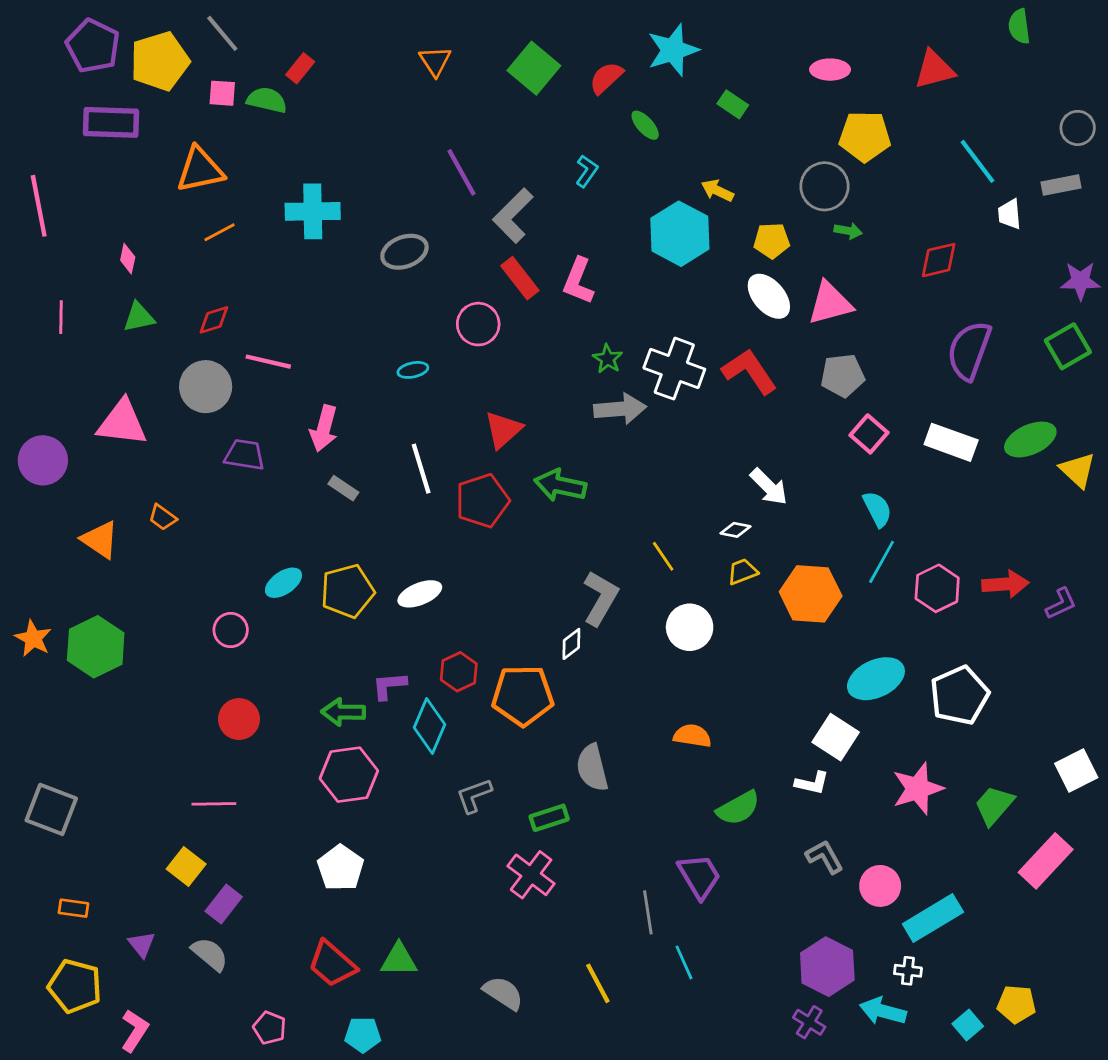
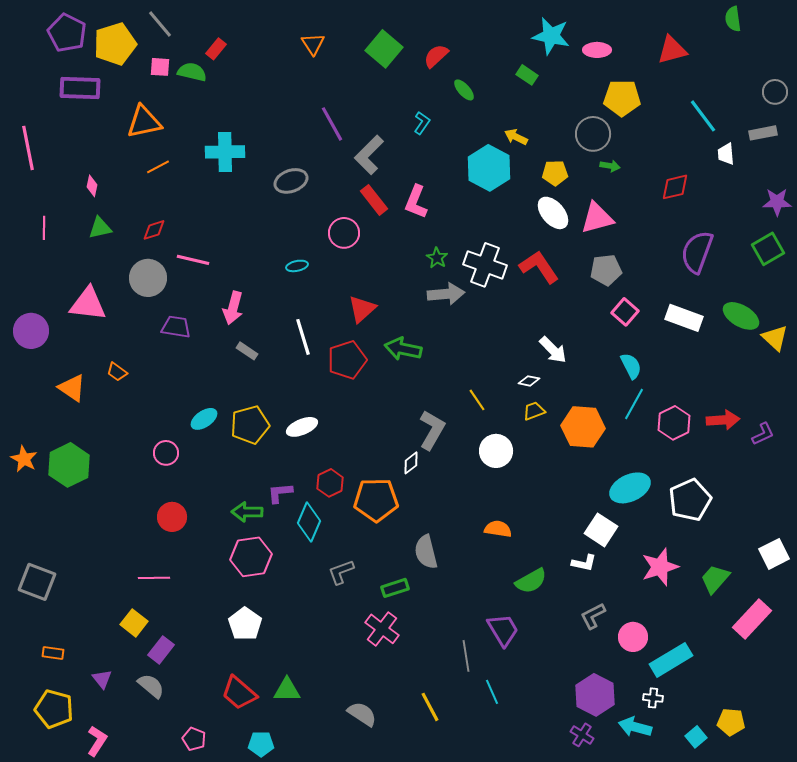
cyan star: (673, 50) -> (551, 36), moved, turned 30
green ellipse: (1030, 439) -> (741, 316), turned 54
gray L-shape: (825, 857) -> (593, 616), turned -88

